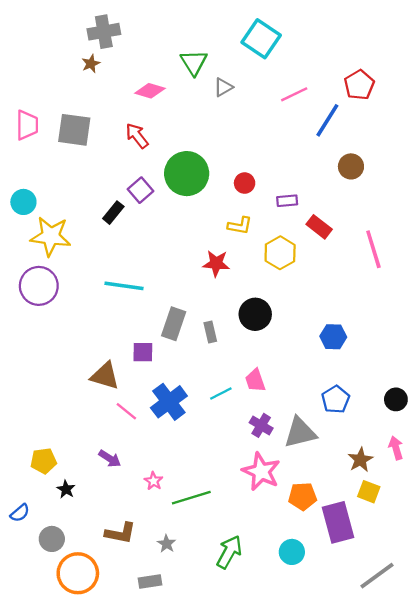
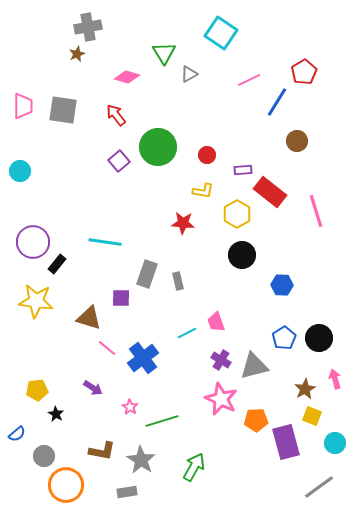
black rectangle: (113, 213) -> (57, 264), moved
red rectangle: (319, 227) -> (270, 192), size x1.5
yellow star: (51, 236) -> (36, 301), moved
black circle: (255, 314) -> (242, 255), moved
black circle: (396, 399) -> (319, 338), moved, size x1.4
blue cross: (169, 402) -> (143, 358), moved
gray star: (167, 544) -> (141, 460), size x1.8
cyan circle: (292, 552) -> (335, 443), moved

